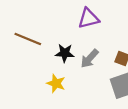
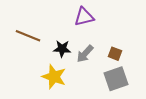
yellow star: (56, 83) -> (54, 77), size x1.4

